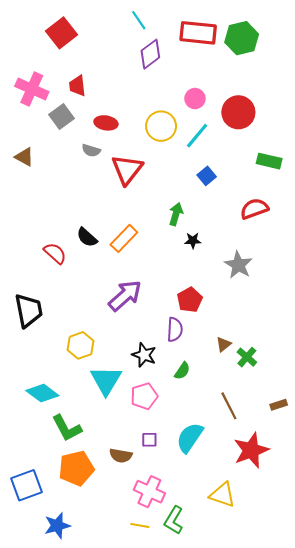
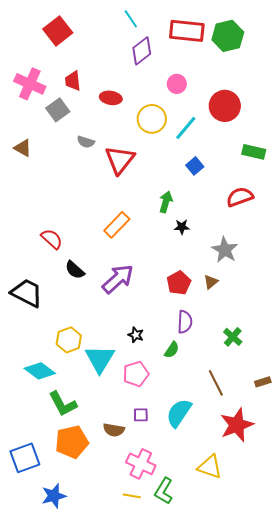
pink circle: (195, 99) -> (177, 84), moved
red ellipse: (106, 123) -> (111, 98), moved
black semicircle: (87, 237) -> (75, 270), moved
black trapezoid: (29, 310) -> (27, 293), turned -52
purple semicircle: (175, 330) -> (185, 322), moved
brown triangle: (224, 344) -> (211, 282), moved
yellow hexagon: (81, 345) -> (69, 340), moved
black star: (144, 355) -> (136, 335), size x0.7

